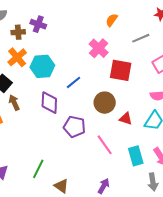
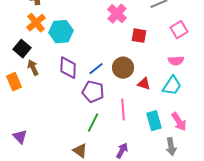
red square: (121, 70) -> (139, 36), size x0.7
blue line: (73, 82) -> (96, 69), moved
pink line: (105, 145) -> (123, 110), turned 30
green line: (38, 169) -> (93, 123), moved

